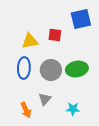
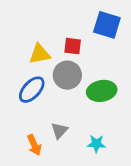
blue square: (81, 19) -> (107, 25), turned 30
blue ellipse: (24, 68) -> (32, 90), turned 40
gray circle: (51, 70) -> (67, 75), moved

